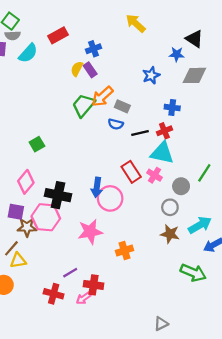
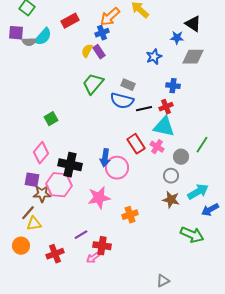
gray semicircle: (13, 35) -> (29, 42), moved
orange arrow: (102, 96) -> (110, 17), moved
blue semicircle: (116, 124) -> (122, 101), size x1.6
red cross: (54, 294) -> (55, 254), moved, turned -36

